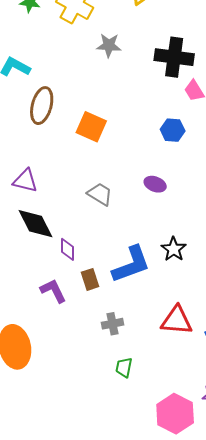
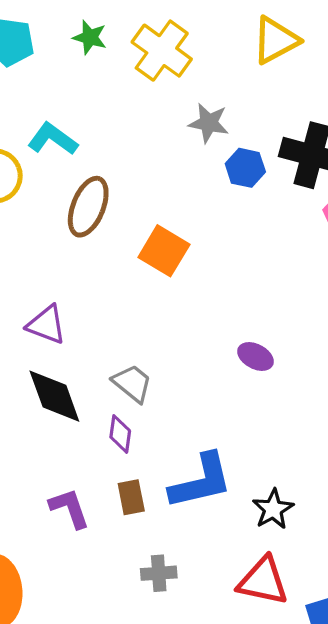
blue hexagon: (173, 130) -> (245, 168), moved
gray trapezoid: (100, 194) -> (132, 383), moved
purple diamond: (67, 249) -> (120, 434), moved
black star: (174, 249) -> (273, 509), moved

